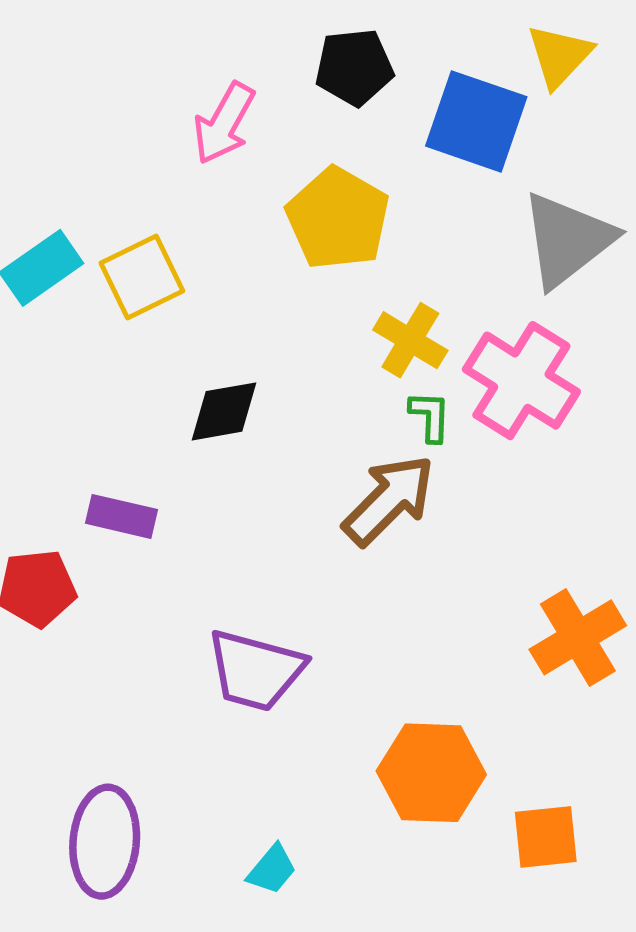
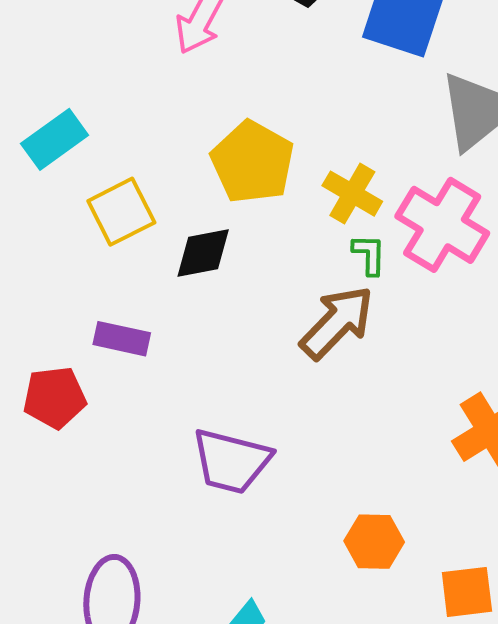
yellow pentagon: (338, 218) -> (252, 162), moved
yellow square: (142, 277) -> (121, 212), moved
orange hexagon: (431, 773) -> (374, 542), size x0.7

